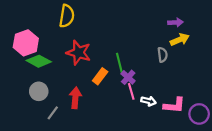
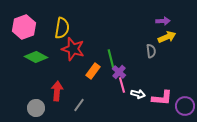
yellow semicircle: (67, 16) -> (62, 28), moved
pink hexagon: (26, 43) -> (24, 27), moved
gray circle: (39, 91) -> (36, 108), moved
red arrow: (75, 98) -> (57, 91), moved
gray line: (53, 113) -> (79, 105), moved

